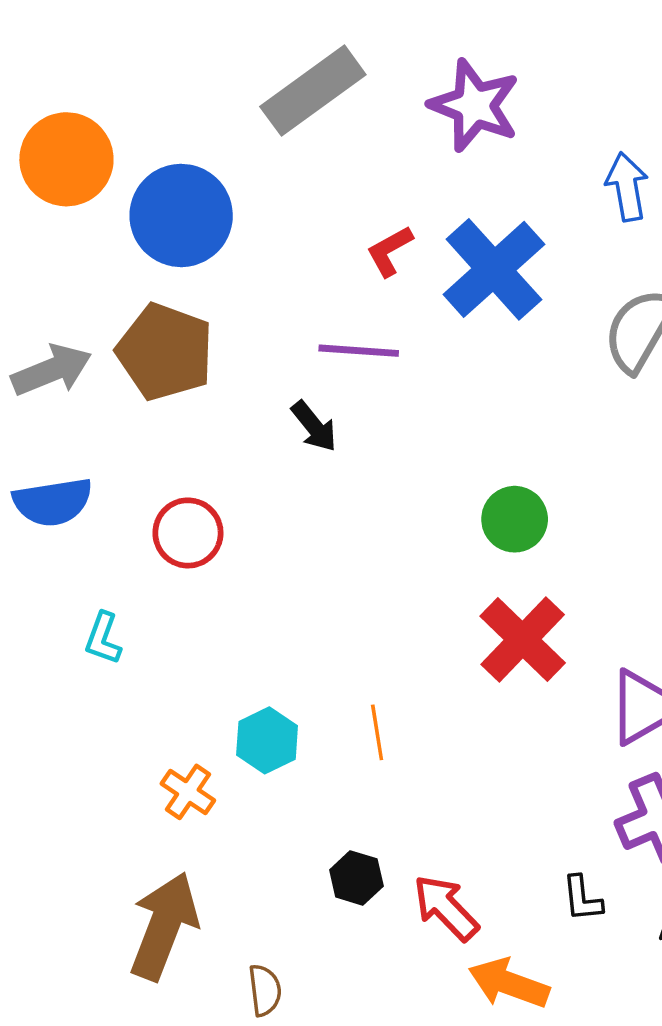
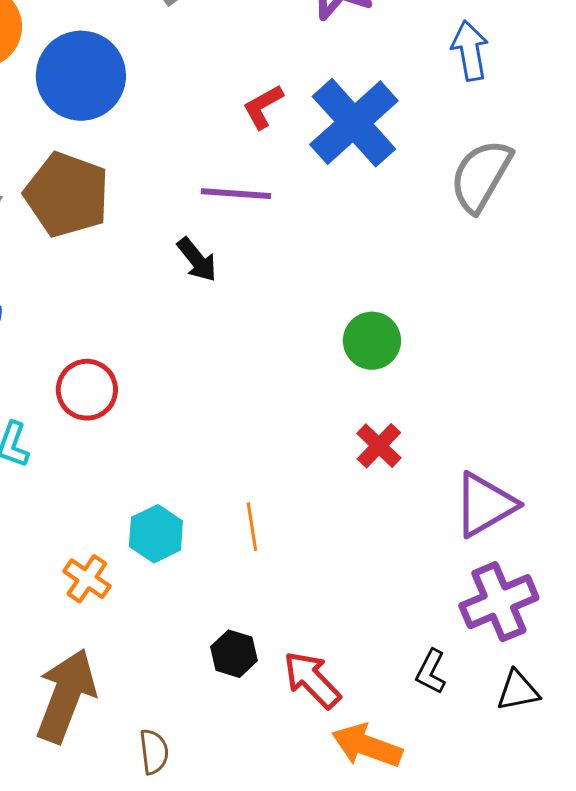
red circle: (188, 533) -> (87, 390), moved
red cross: (523, 640) -> (379, 446), size x0.6
black L-shape: (582, 899) -> (431, 672), turned 33

